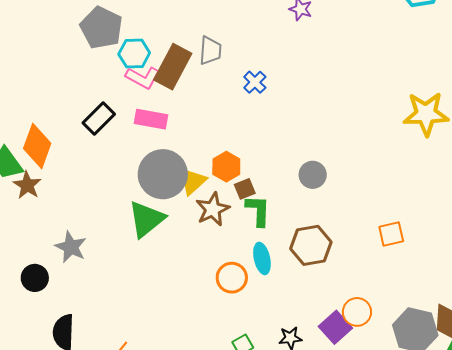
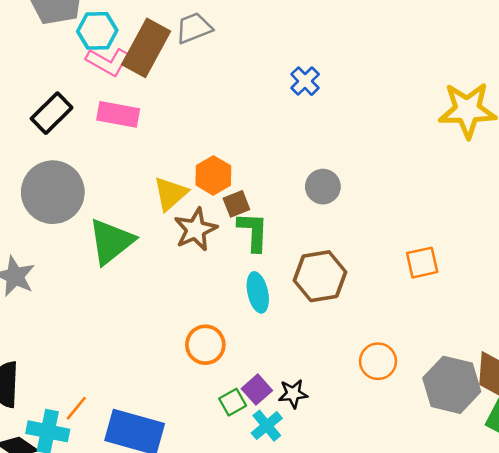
gray trapezoid: (210, 51) -> (194, 28), turned -116
blue cross: (255, 82) -> (305, 81), moved
gray circle: (163, 174) -> (53, 192), moved
orange circle: (232, 278) -> (205, 345), moved
purple square: (335, 327) -> (257, 390), moved, size x0.7

